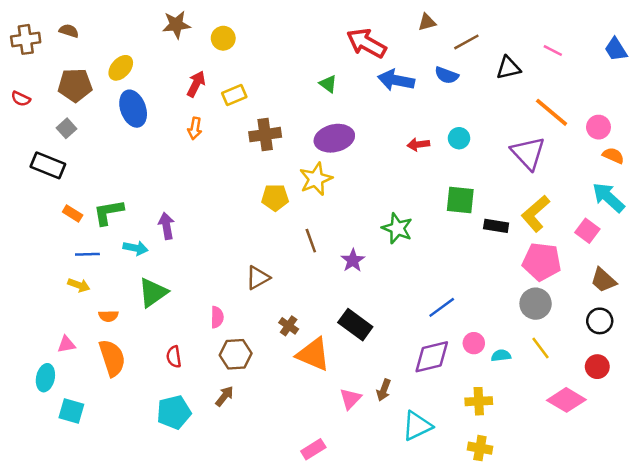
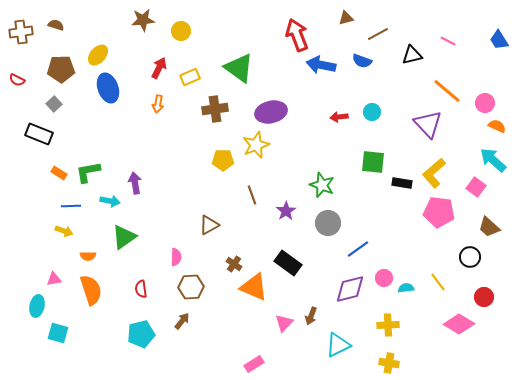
red arrow: (366, 43) -> (297, 35), turned 40
green triangle: (328, 84) -> (239, 68), moved, size x2.0
gray circle: (536, 304) -> (328, 223), moved
black circle: (600, 321) -> (470, 257), moved

